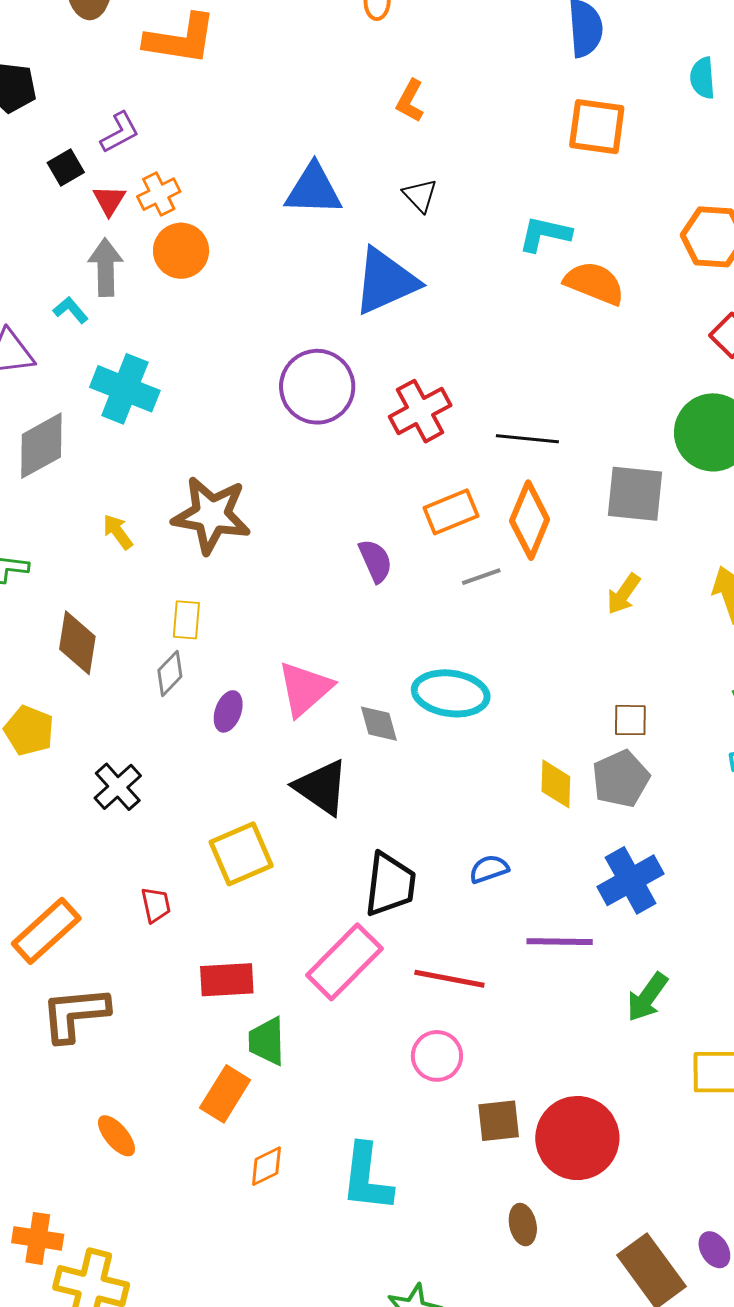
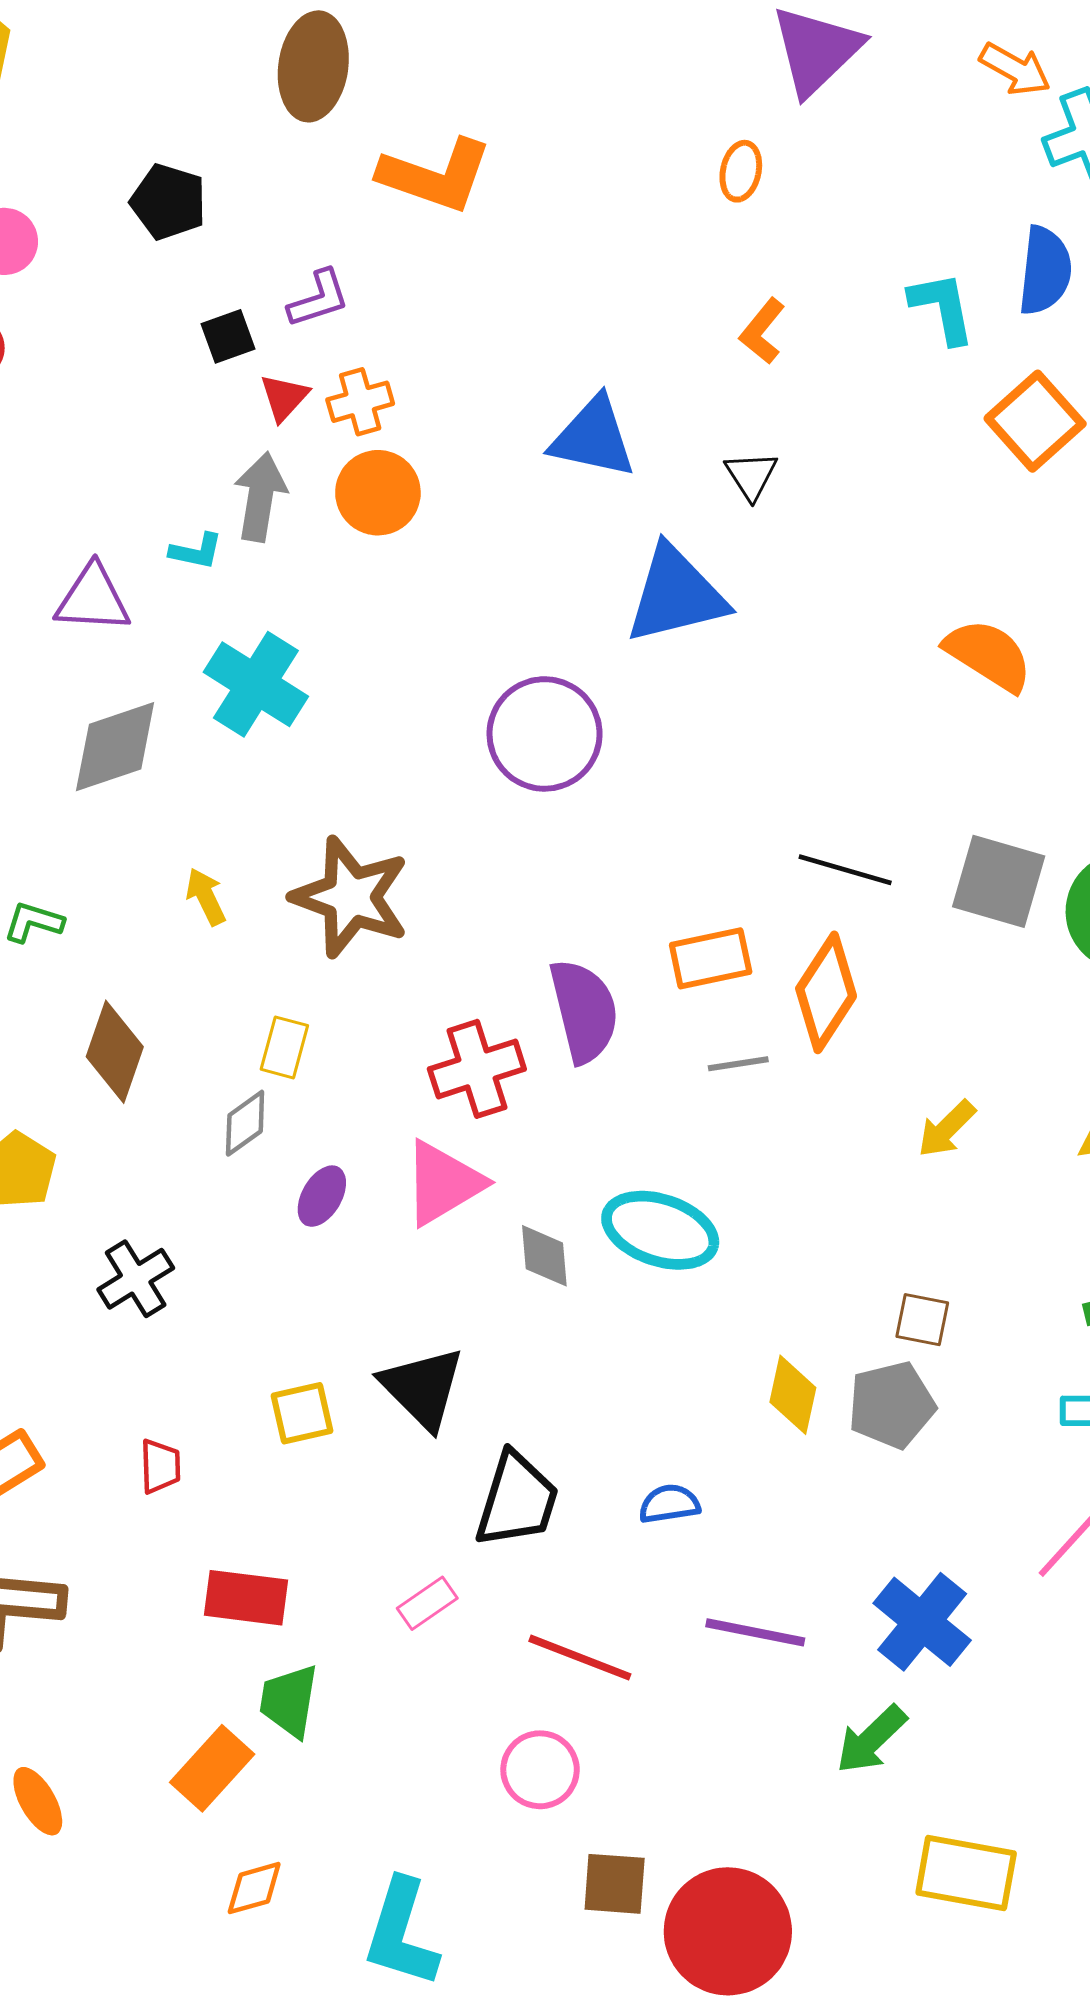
orange square: (597, 127) -> (1035, 421), turned 30
cyan L-shape: (545, 234) -> (942, 308), moved, turned 56
cyan L-shape: (71, 310) -> (196, 551), turned 132
red cross: (420, 411) -> (477, 1069), moved
gray square: (635, 494) -> (999, 881), moved
purple semicircle: (375, 561) -> (584, 1011), size x1.5
black triangle: (321, 787) -> (423, 1388), moved
yellow square: (241, 854) -> (302, 1413), size x0.7
blue cross: (630, 880) -> (922, 1622), moved, turned -32
pink rectangle: (344, 962) -> (427, 1603), size x0.5

